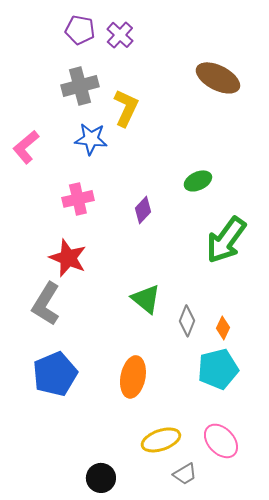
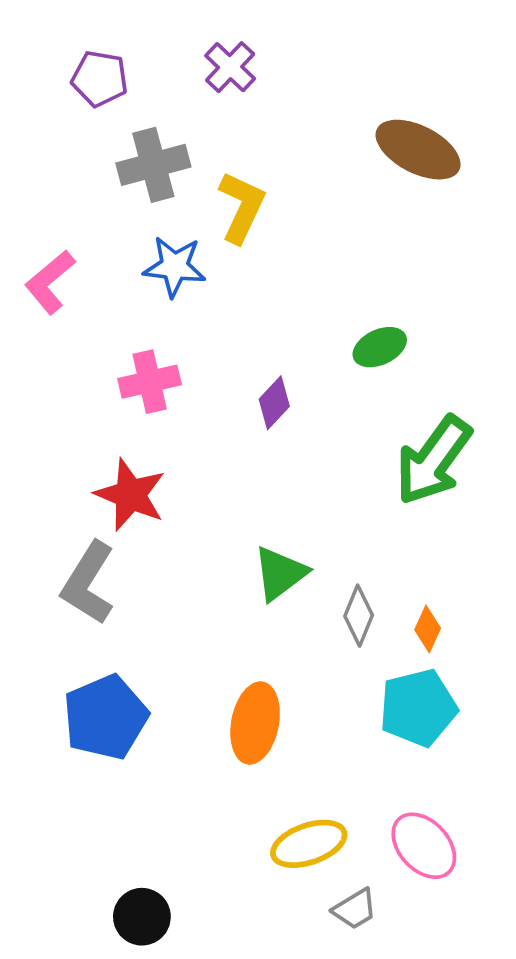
purple pentagon: (80, 30) -> (100, 79), moved
green triangle: (146, 299) -> (280, 573), turned 44
black circle: (101, 478) -> (142, 917), moved

